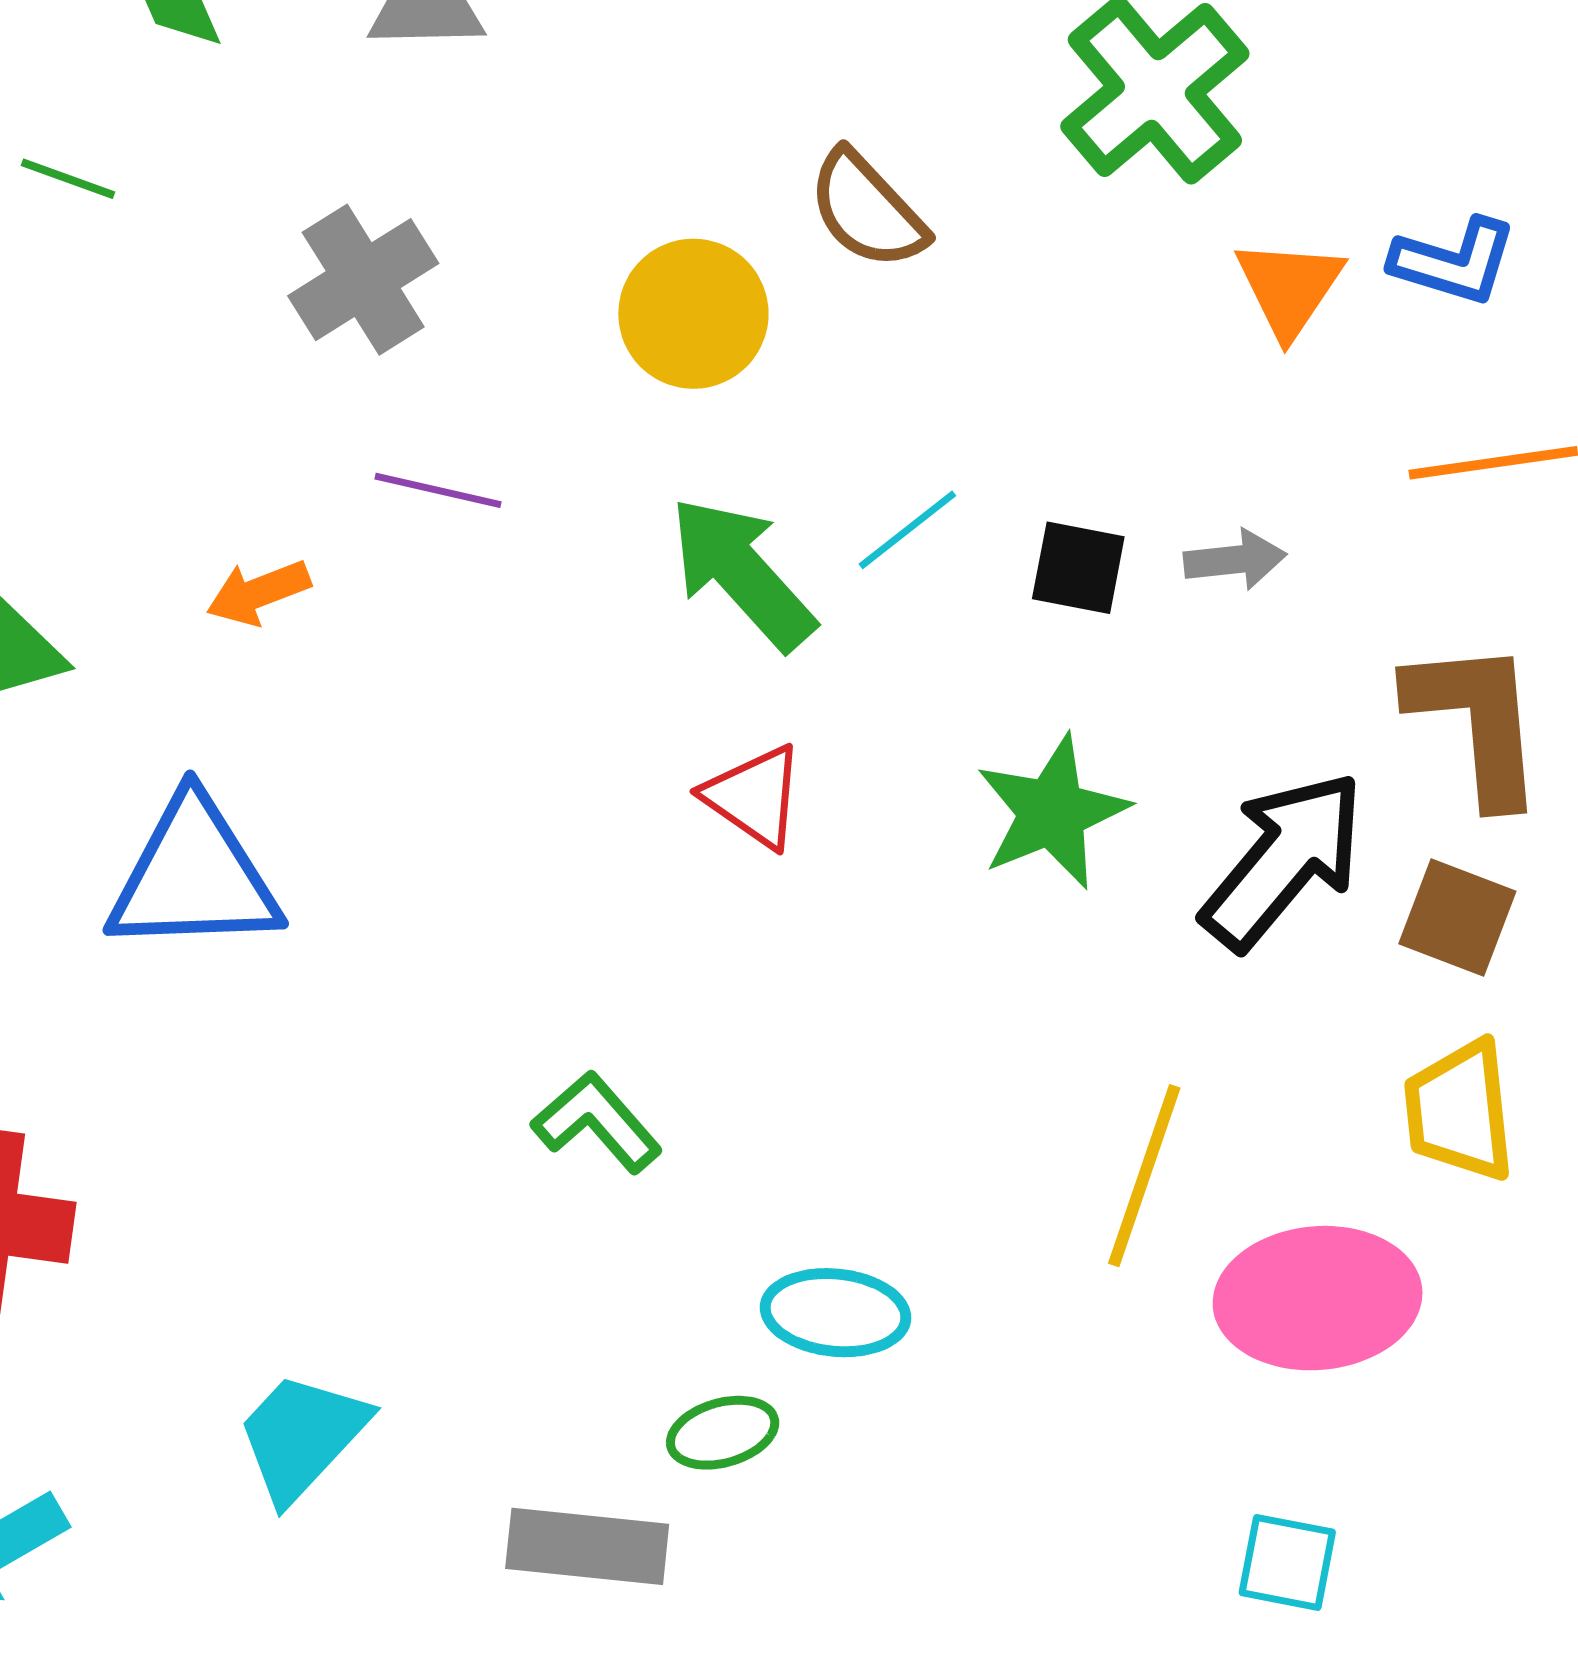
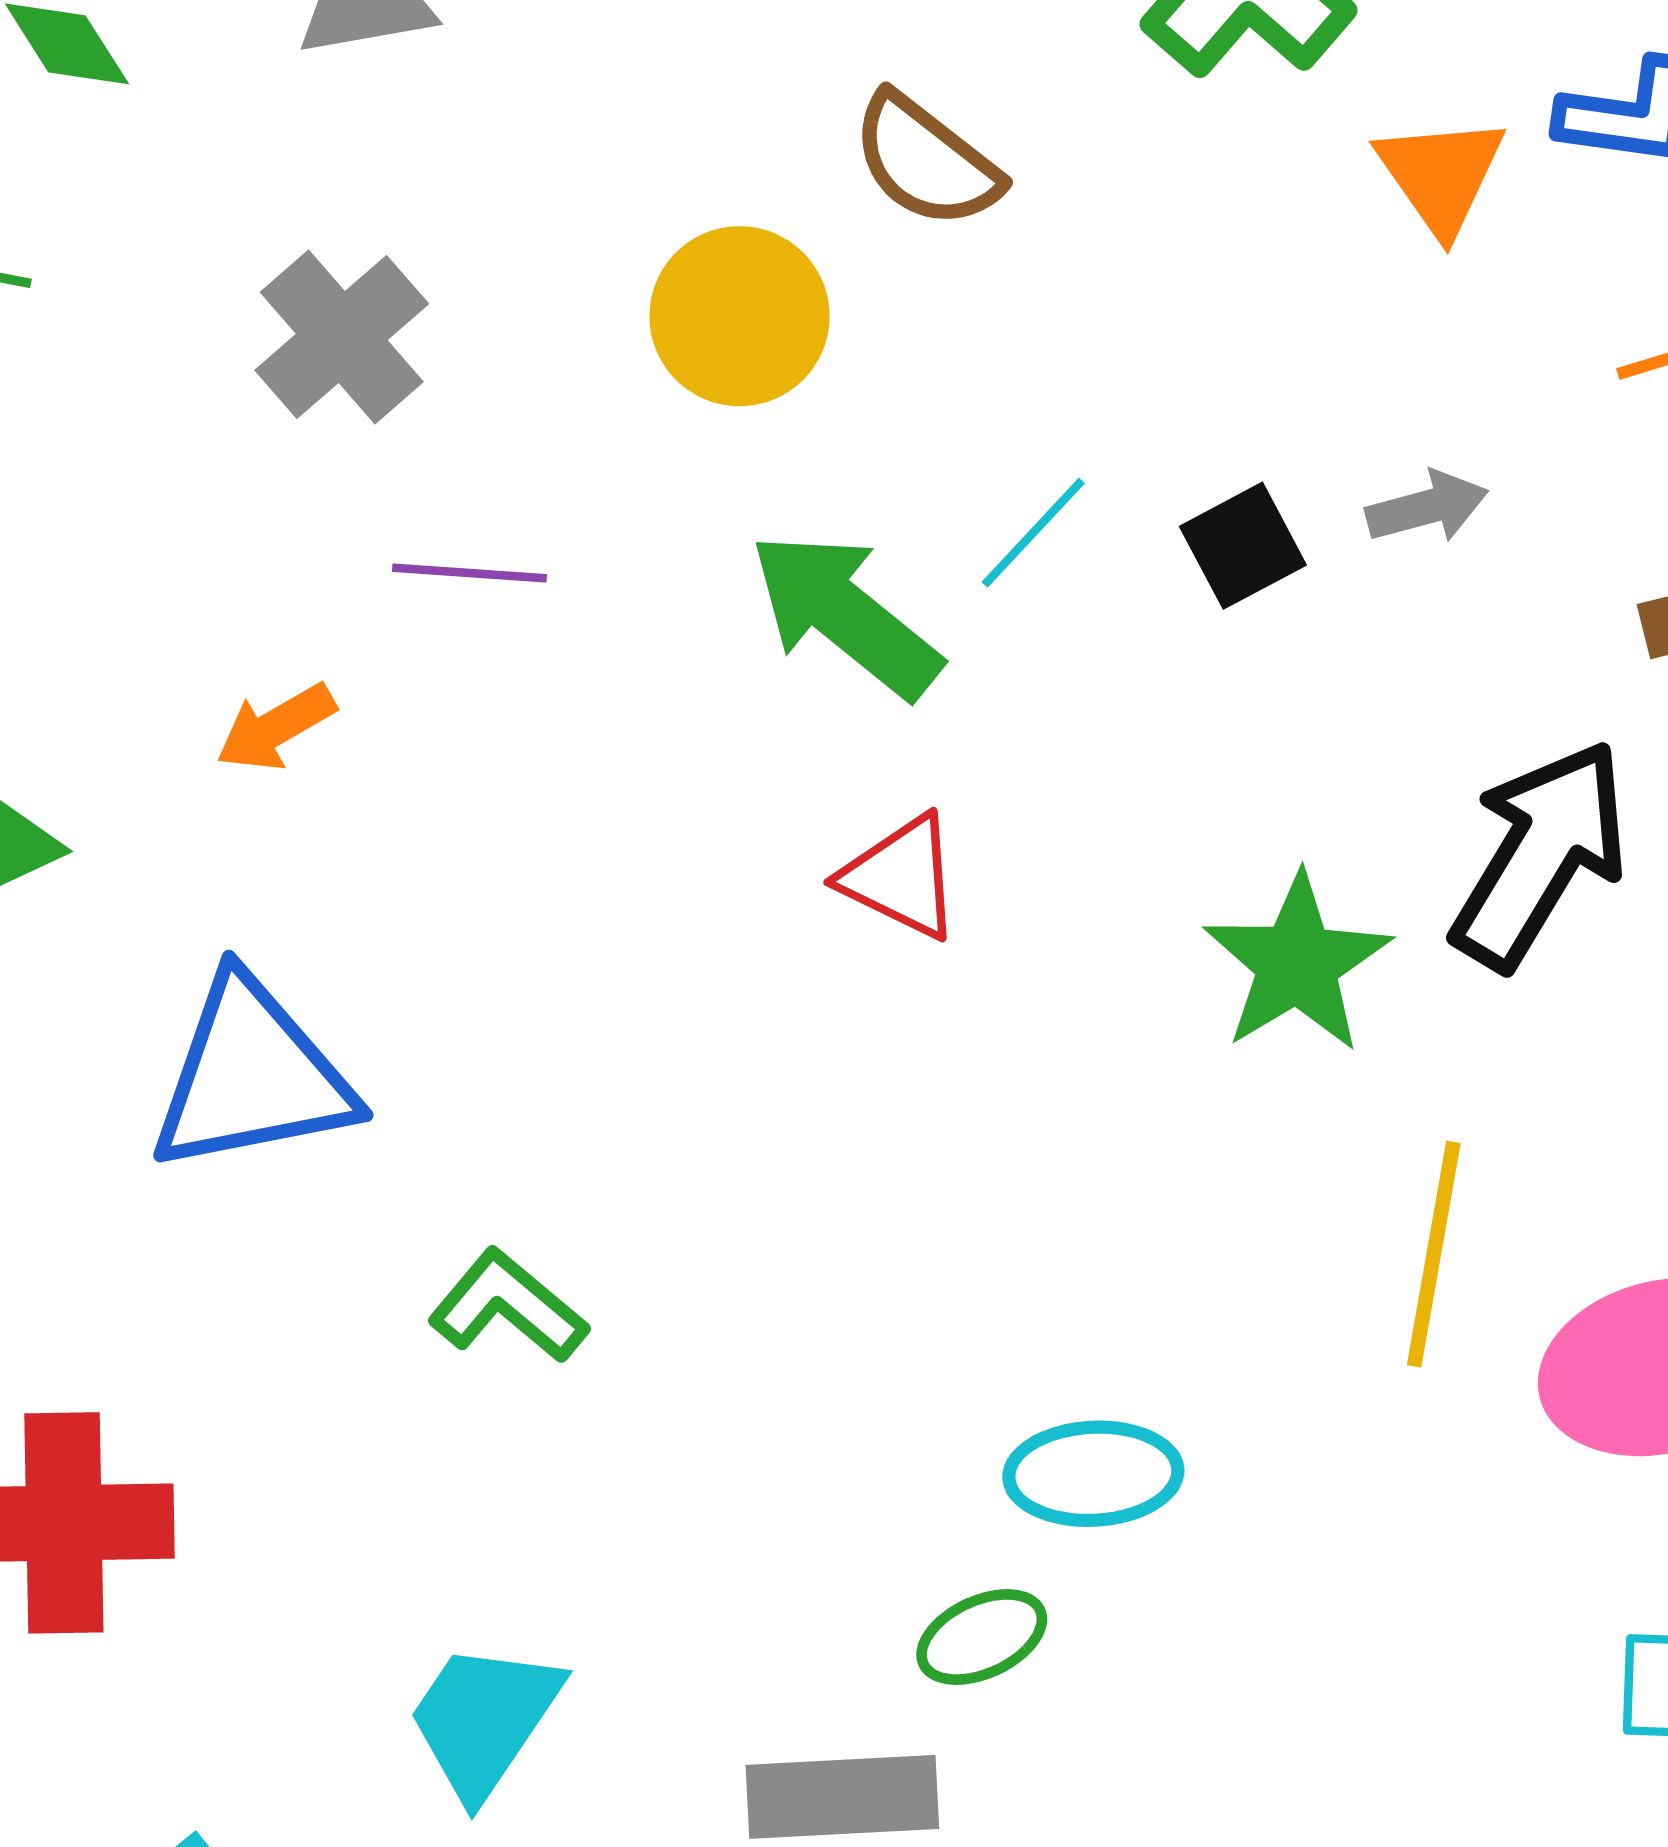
black square: (1078, 568) -> (1243, 546), turned -30
green star: (1052, 812) -> (1297, 963), moved
green L-shape: (597, 1122) -> (508, 1306), moved

